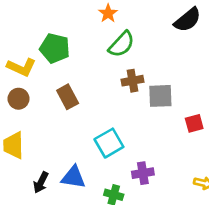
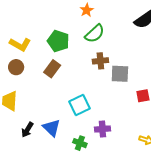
green pentagon: (55, 48) -> (58, 41), moved
brown rectangle: (68, 97) -> (52, 69), turned 60
blue triangle: (73, 177) -> (51, 128), turned 30

